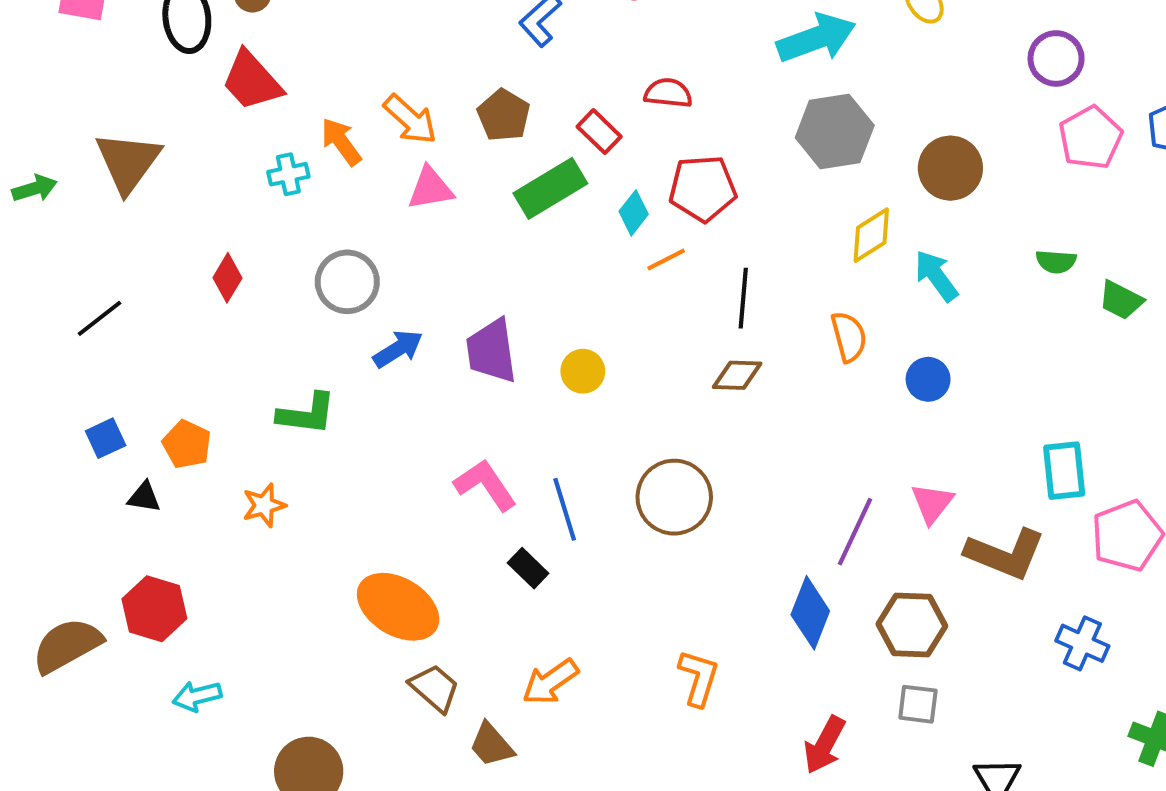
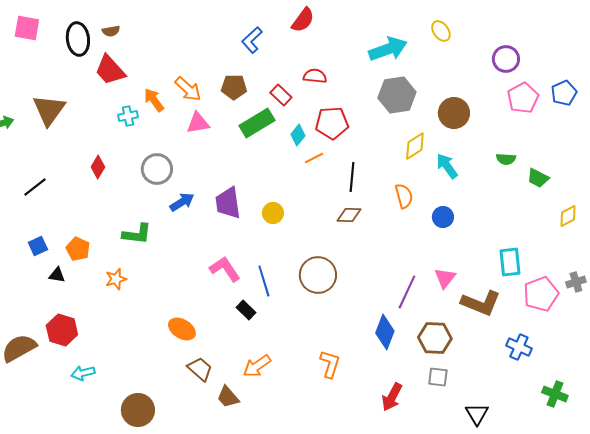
brown pentagon: (504, 115) -> (234, 87), turned -30
orange ellipse: (398, 607) -> (182, 329), size x0.7

